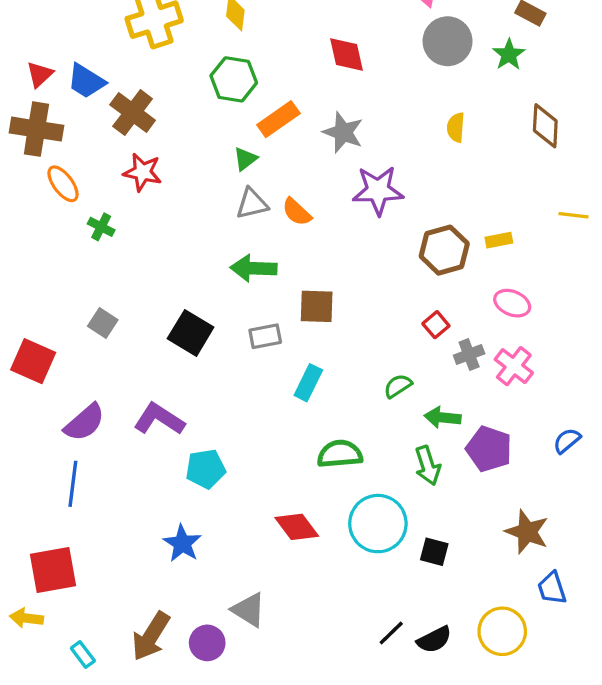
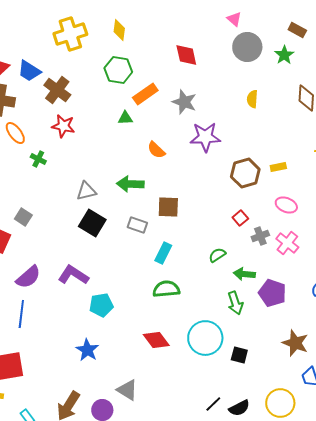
green triangle: (245, 159) -> (125, 118), turned 35
gray triangle: (252, 204) -> (86, 191), moved
gray square: (103, 323) -> (23, 217), moved
gray rectangle: (265, 336) -> (137, 225), turned 30
green semicircle: (340, 454) -> (166, 289), moved

